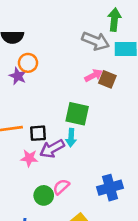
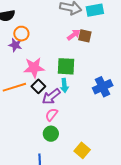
black square: (38, 133) -> (38, 86), turned -32
pink star: (29, 158) -> (34, 68), moved, size x1.5
pink semicircle: (61, 187) -> (51, 115), moved
blue cross: (110, 188) -> (103, 87), moved

